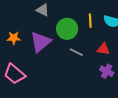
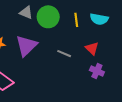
green circle: (67, 29) -> (48, 17), moved
red triangle: (103, 49) -> (92, 48), turned 40

